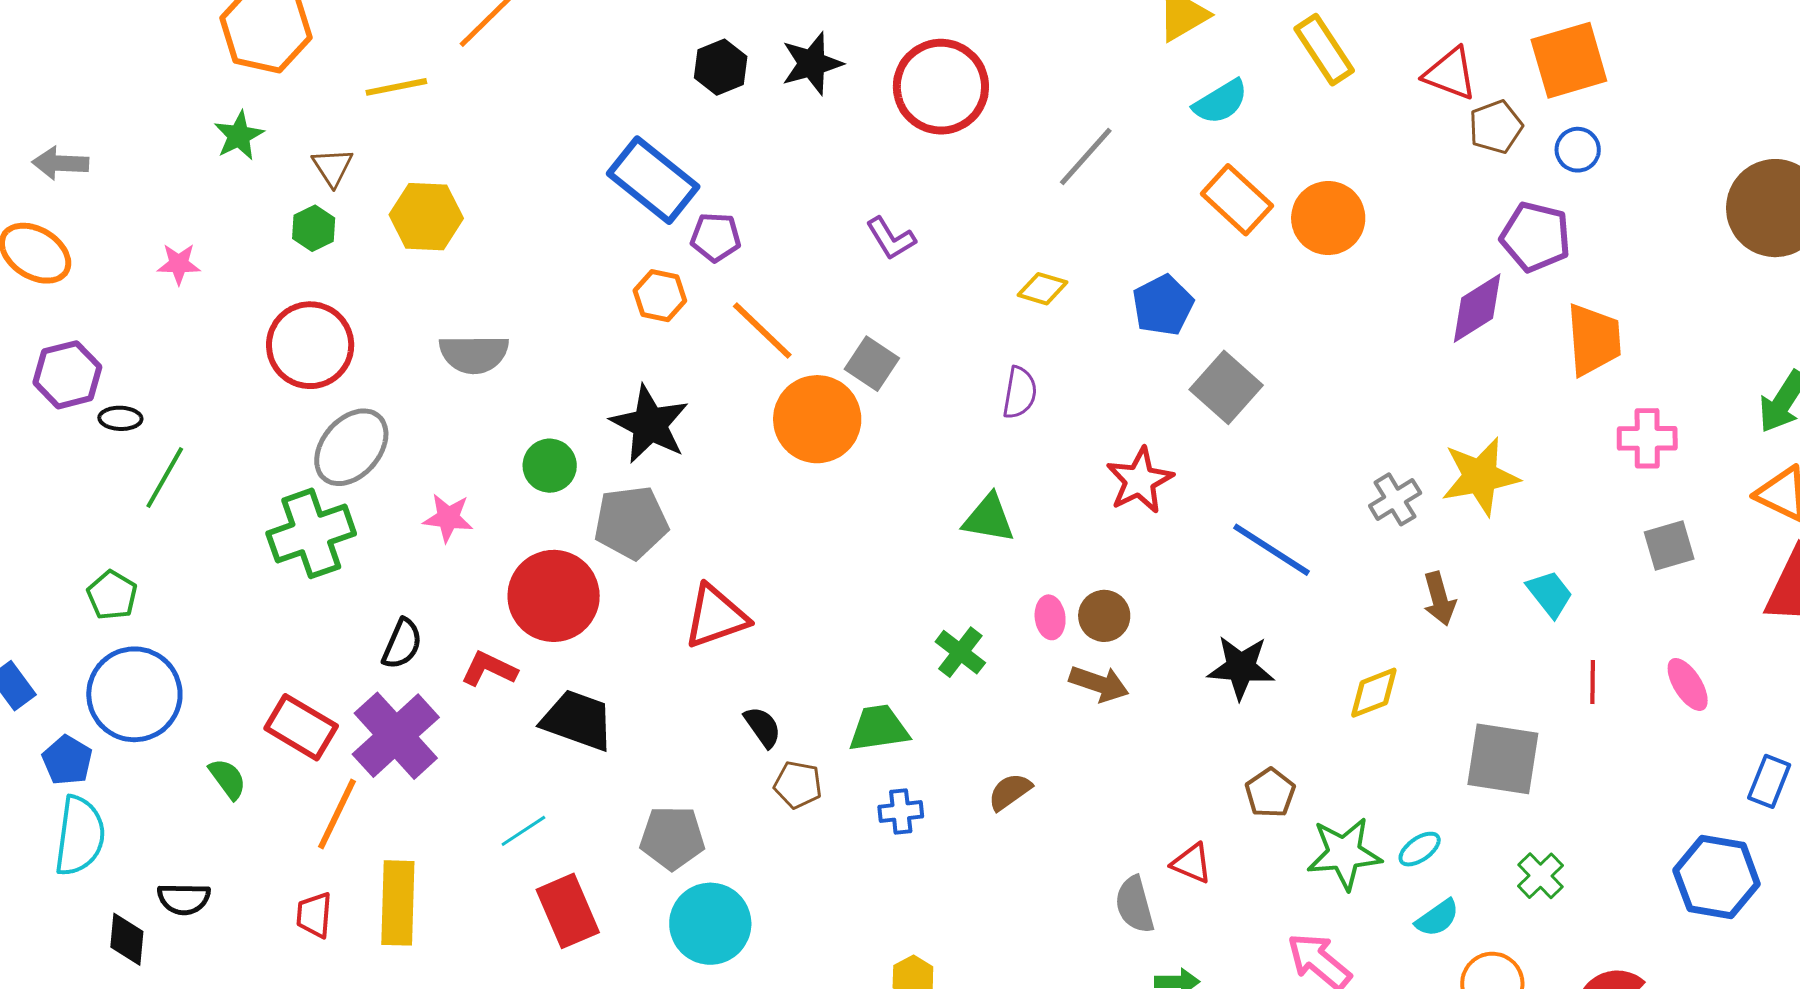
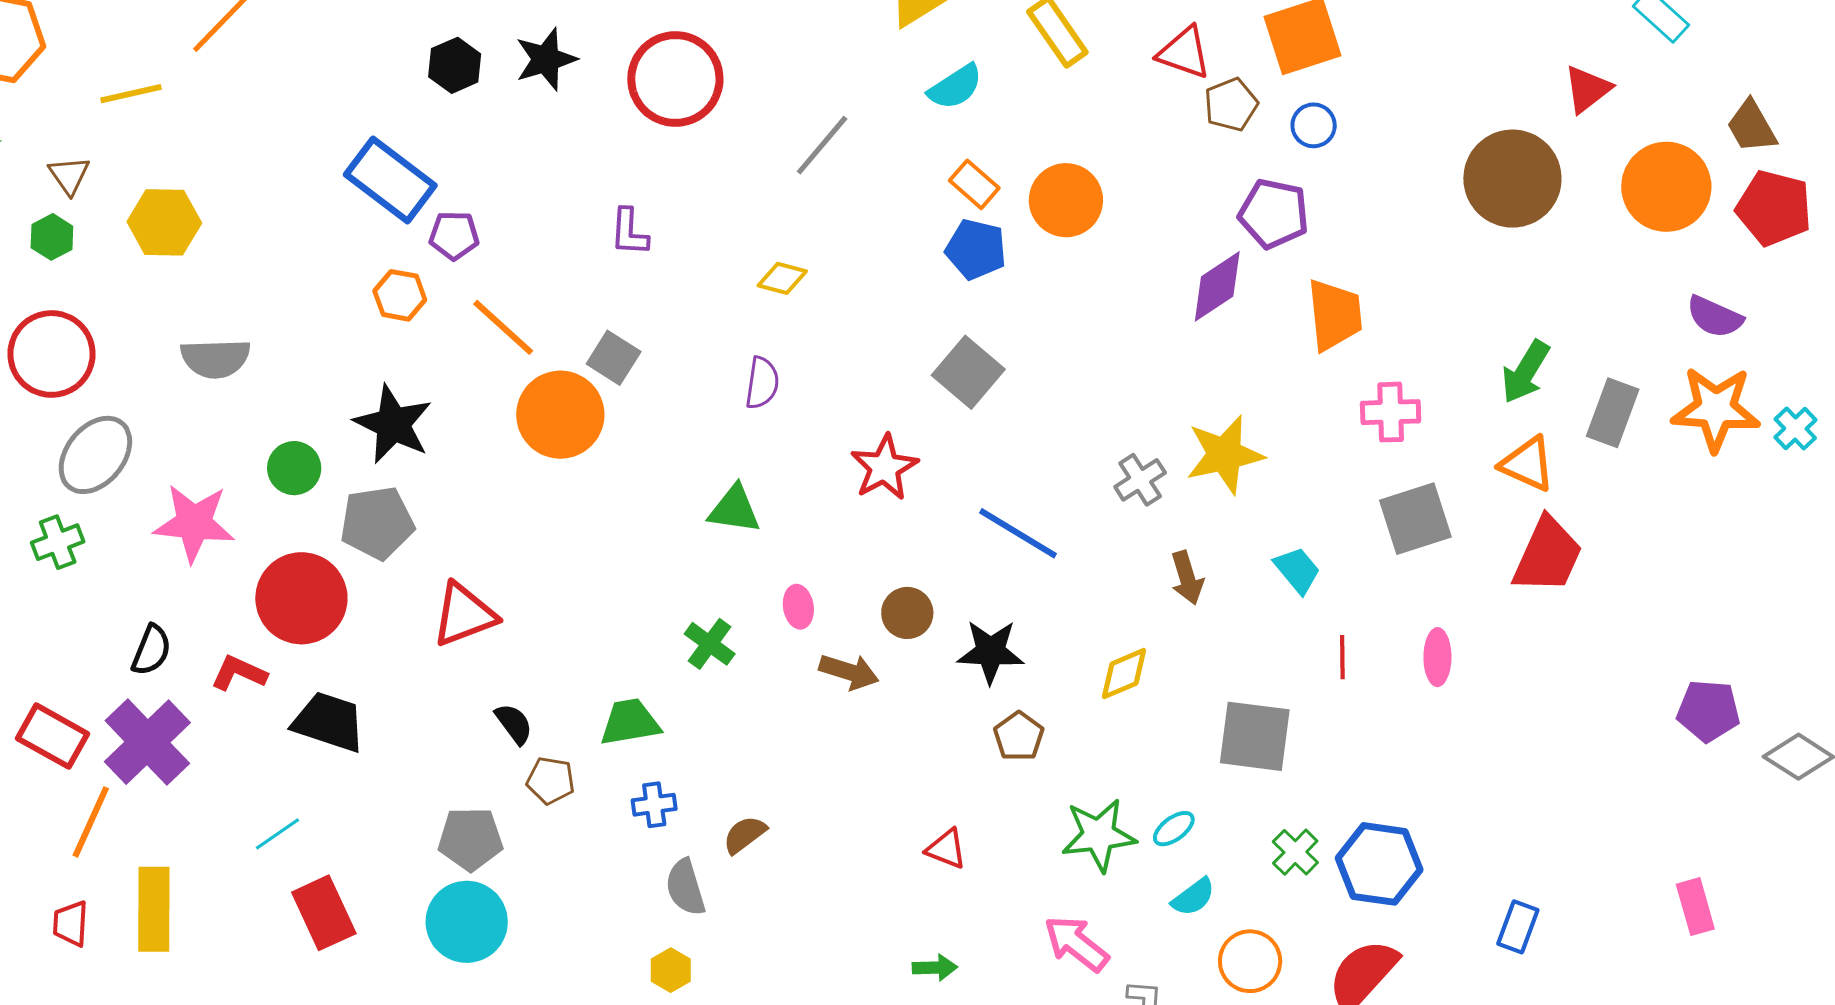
orange rectangle: (1237, 200) -> (974, 184), size x0.7
purple L-shape: (891, 238) -> (629, 232), turned 36
blue pentagon: (1163, 305) -> (976, 249), moved, turned -30
pink star: (448, 518) -> (194, 523), size x1.6
green cross: (311, 533) -> (58, 542), size x0.6
gray square: (1669, 545) -> (1415, 519), size x1.4
brown circle: (1104, 616) -> (907, 613), moved
pink ellipse: (1688, 684) -> (1437, 657), turned 34
blue rectangle: (1769, 781) -> (1518, 927), moved
brown semicircle: (1010, 792) -> (745, 835), moved
brown pentagon: (1270, 793) -> (1019, 736), moved
gray pentagon: (672, 838) -> (470, 839), moved
blue hexagon: (1717, 877) -> (1379, 864), moved
gray semicircle: (1135, 905) -> (685, 887), moved

